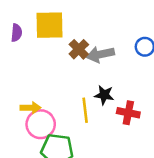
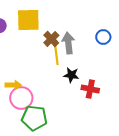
gray arrow: (100, 54) -> (68, 43), turned 95
yellow line: (85, 110) -> (56, 55), moved

